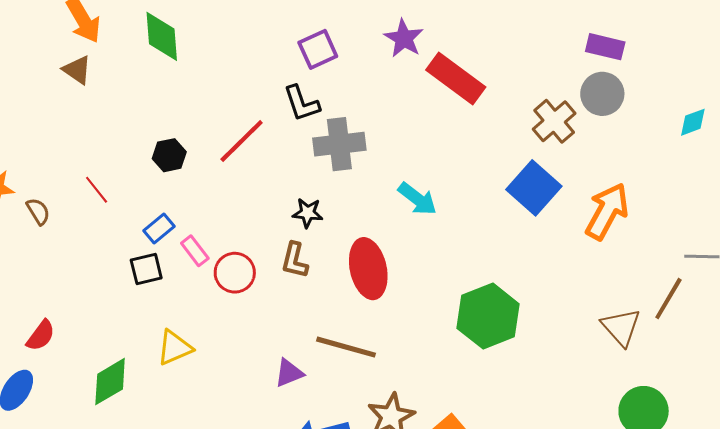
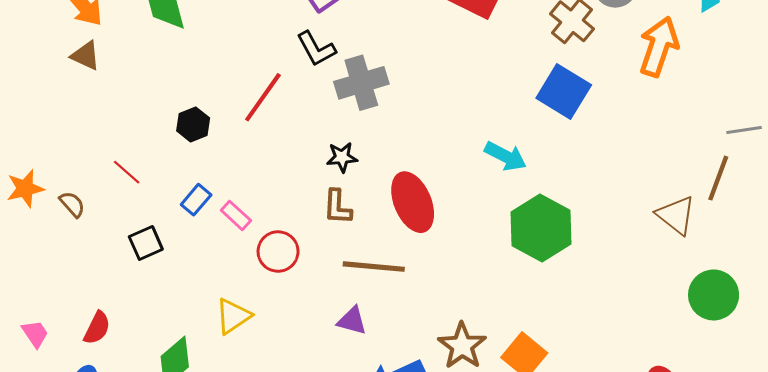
cyan arrow: (417, 199) -> (506, 156), moved
orange arrow: (607, 211) -> (659, 47), moved
black square: (146, 269) -> (146, 243), moved
red circle: (235, 273) -> (278, 252), moved
brown line: (346, 347) -> (374, 267), moved
purple triangle: (289, 373) -> (352, 321), turned 48

